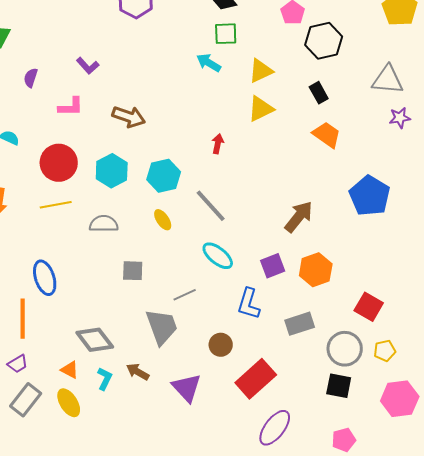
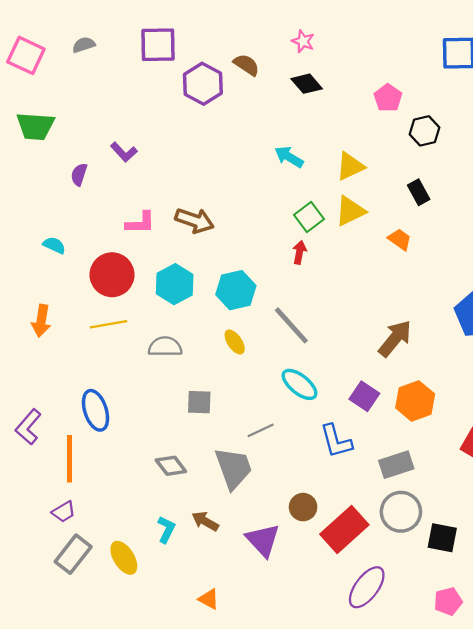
green square: (226, 34) -> (309, 217), moved, turned -35
black hexagon: (324, 41) -> (425, 131), size x0.7
purple L-shape: (88, 66) -> (124, 152), moved
pink L-shape: (71, 107) -> (140, 223), moved
orange trapezoid: (327, 135) -> (400, 239), moved, size x0.7
purple square: (273, 266) -> (364, 396), turned -35
blue L-shape: (249, 304) -> (336, 441), turned -32
gray diamond: (95, 340) -> (171, 466), moved, size x0.7
brown circle: (221, 345) -> (303, 507), moved
gray circle: (345, 349) -> (401, 512), moved
orange triangle: (70, 370) -> (209, 599), moved

